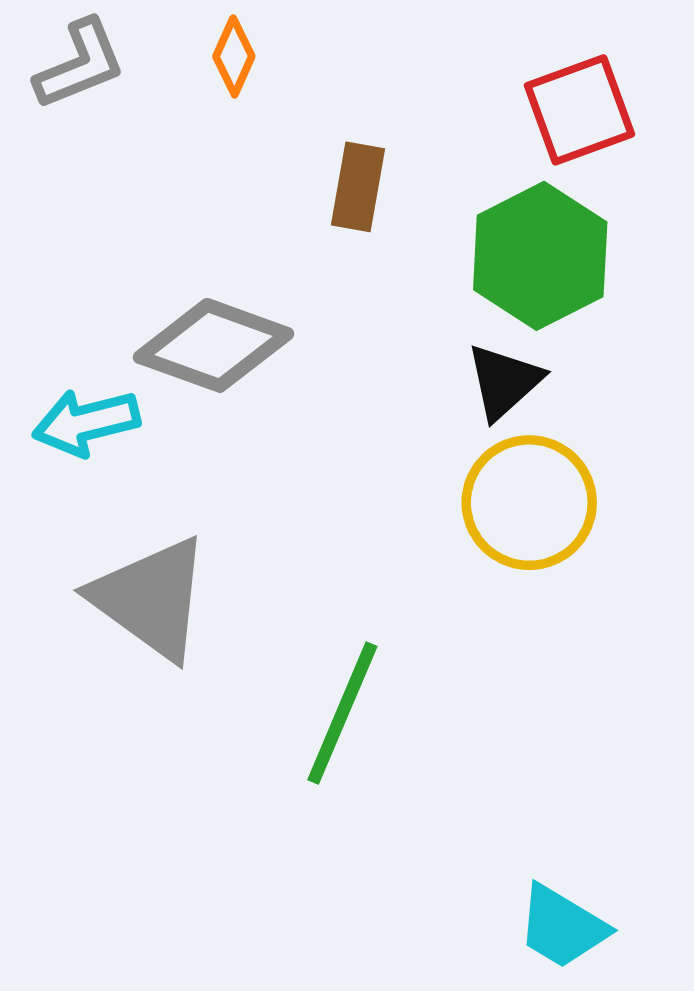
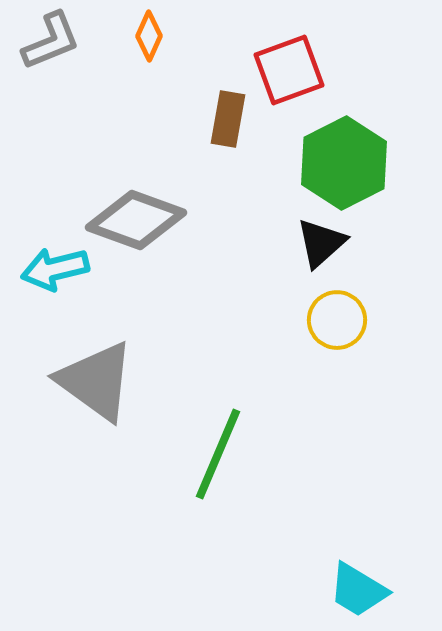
red square: (579, 110) -> (289, 70), moved
yellow circle: (529, 503) -> (337, 320), size x0.7

